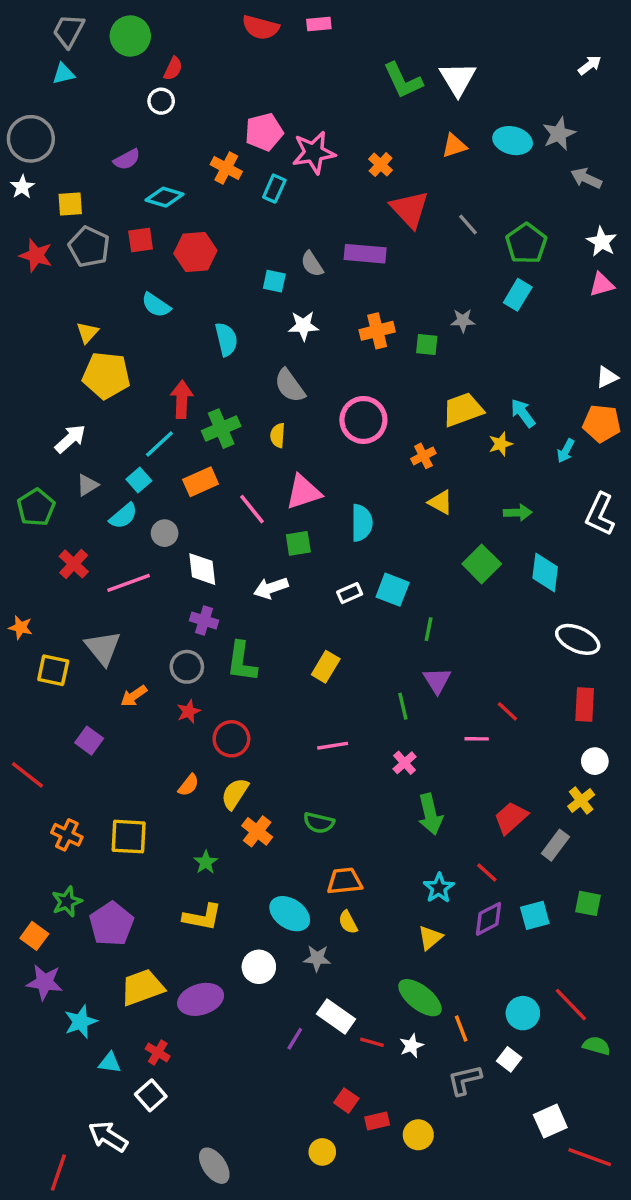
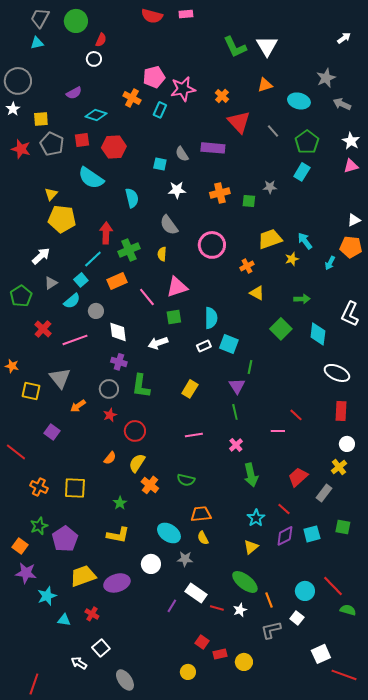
cyan ellipse: (513, 141) -> (299, 101), moved
cyan semicircle: (156, 305) -> (91, 178), size x1.5
white L-shape: (600, 514) -> (350, 314), moved
cyan semicircle: (362, 523) -> (211, 318), moved
purple triangle: (437, 681) -> (237, 386), moved
white square: (151, 1095) -> (101, 648), moved
white arrow: (108, 1137) -> (79, 663), moved, size x0.7

